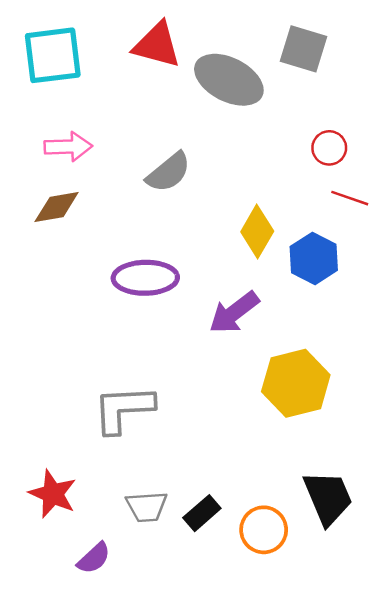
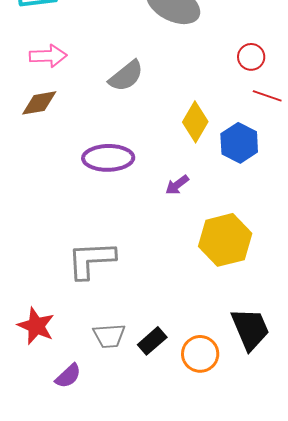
purple arrow: (234, 312) -> (177, 185), size x0.6

